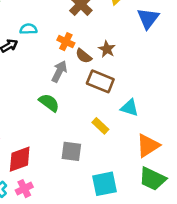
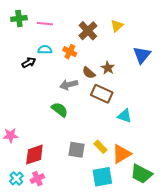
blue triangle: (148, 18) -> (142, 55), moved
orange cross: (66, 42) -> (70, 52), moved
gray arrow: (59, 71) -> (69, 85), turned -132
yellow rectangle: (100, 126) -> (100, 147), moved
orange triangle: (148, 146) -> (121, 154), moved

